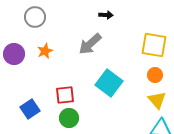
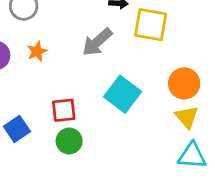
yellow square: (154, 45) -> (151, 25), moved
orange circle: (155, 75) -> (184, 83), size x1.5

